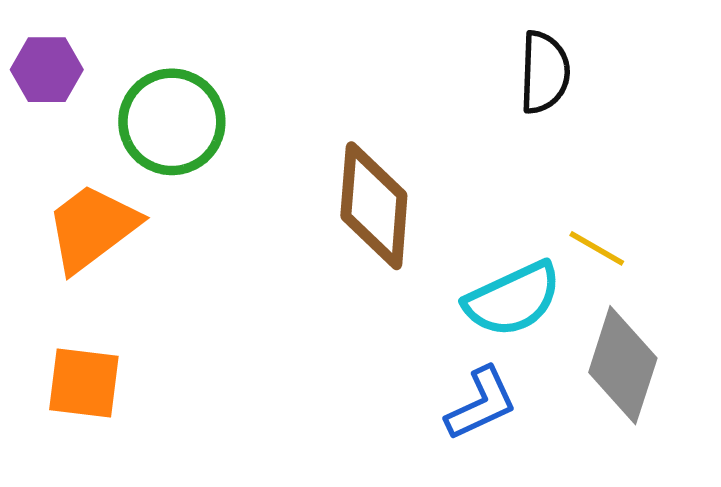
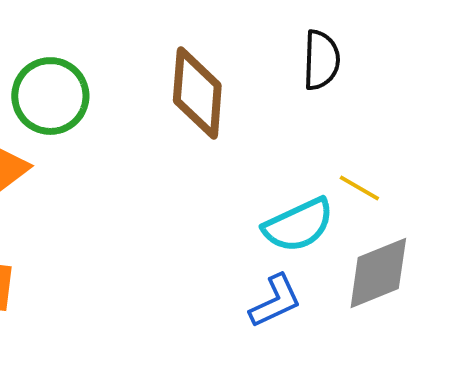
brown diamond: (374, 206) -> (197, 93), moved
gray diamond: (623, 365) -> (378, 273), turned 50

